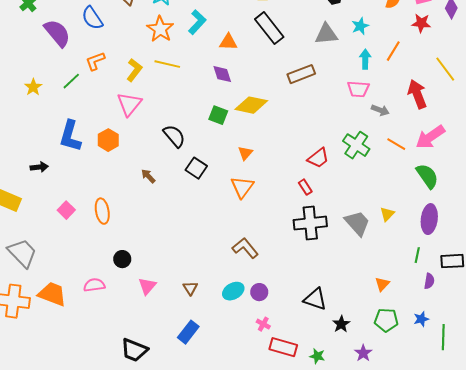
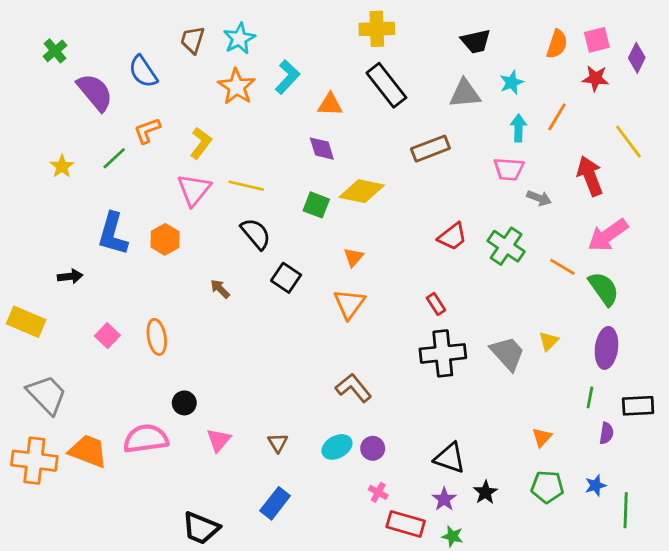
yellow line: (167, 64) -> (246, 186), moved
orange line: (396, 144) -> (562, 267), moved
red trapezoid: (318, 158) -> (452, 237), moved
pink semicircle: (94, 285) -> (146, 439), size x1.5
purple star: (363, 353) -> (444, 499), moved

